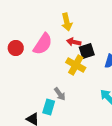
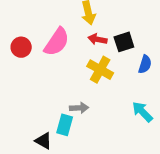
black square: (87, 51) -> (124, 42), moved
gray arrow: (60, 94) -> (79, 108), turned -56

